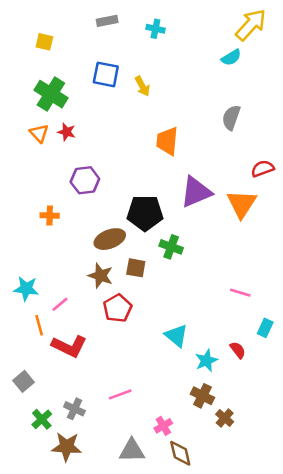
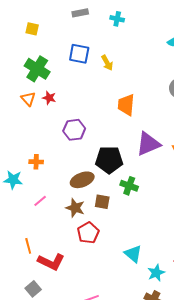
purple hexagon: (85, 180) -> (74, 130), moved
cyan star: (26, 289) -> (13, 180), moved
pink line: (60, 304) -> (40, 201), moved
gray square: (24, 381) -> (33, 289), moved

